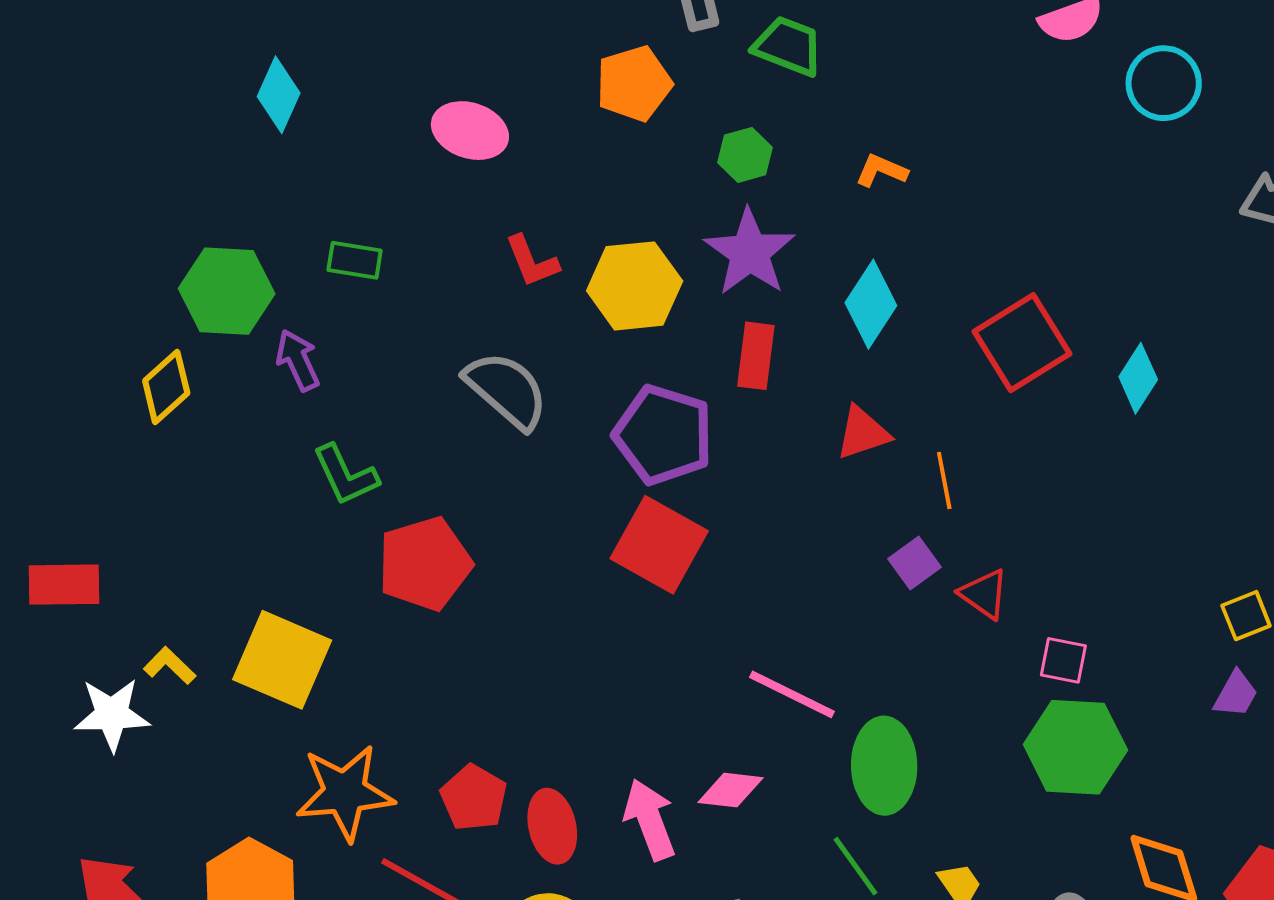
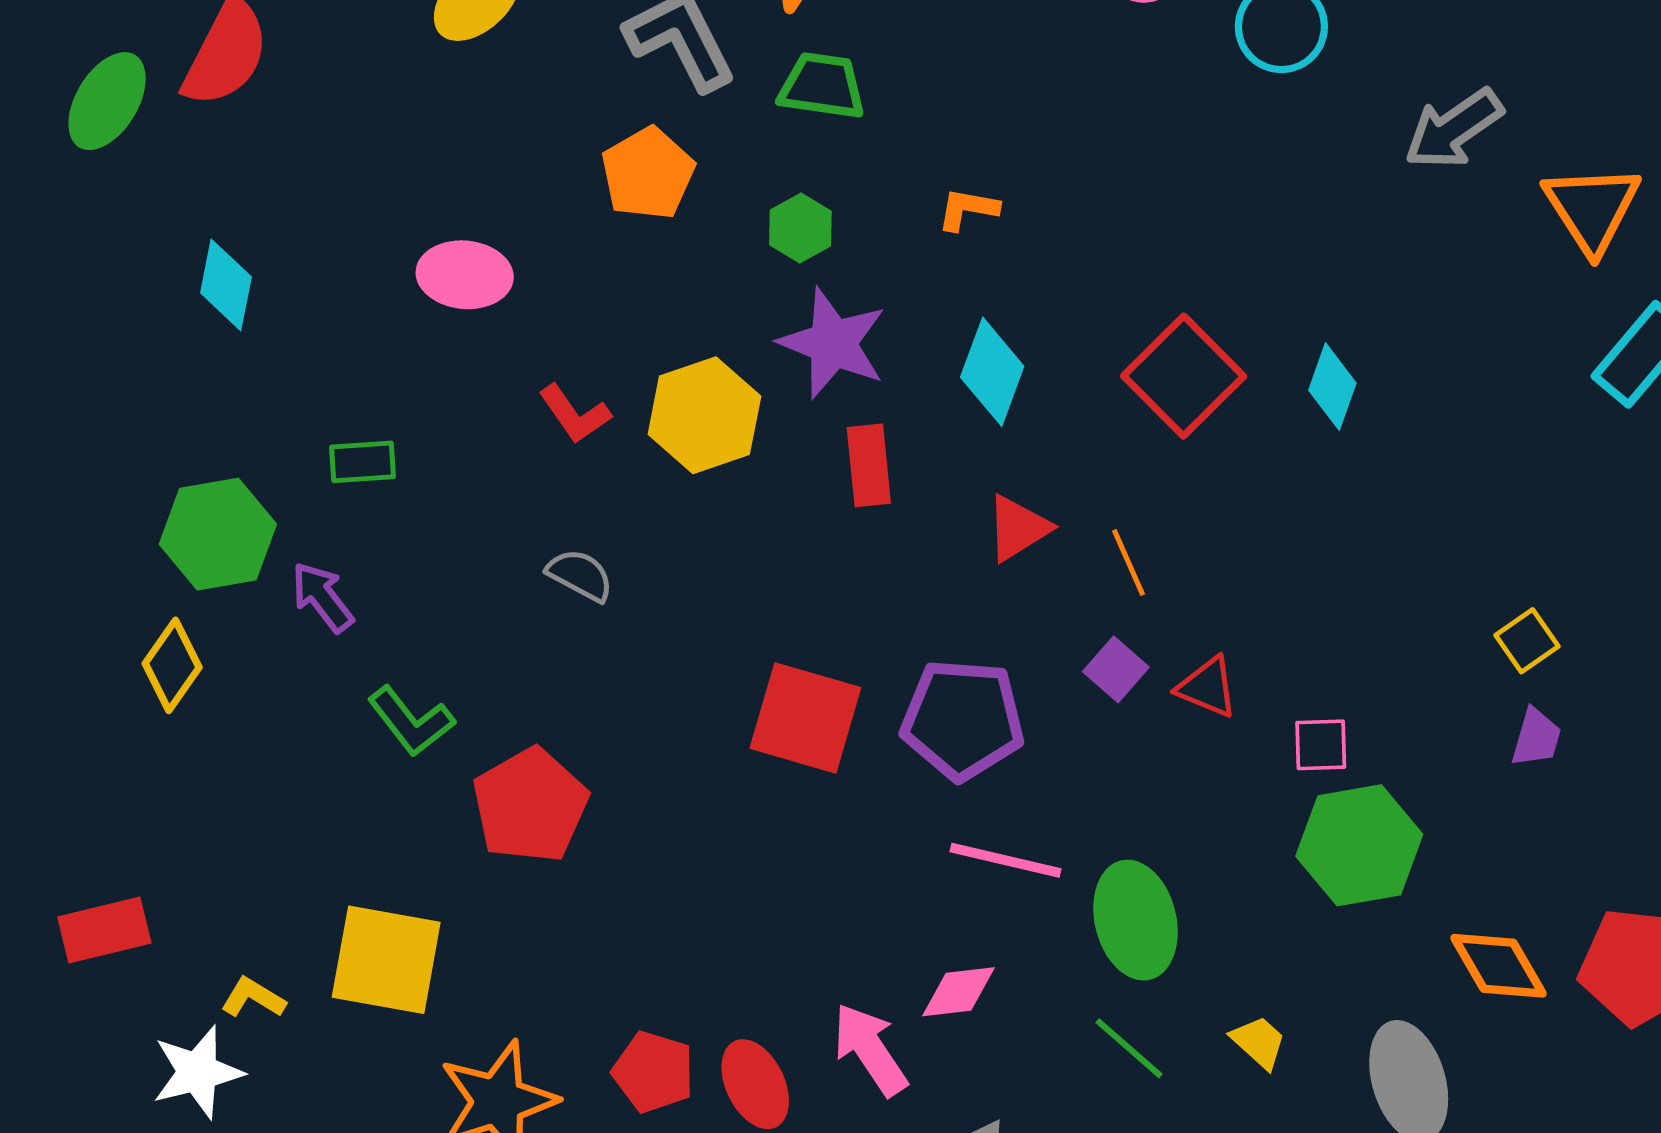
gray semicircle: (507, 390) -> (580, 575), size x0.6
purple pentagon: (663, 435) -> (963, 719), moved

